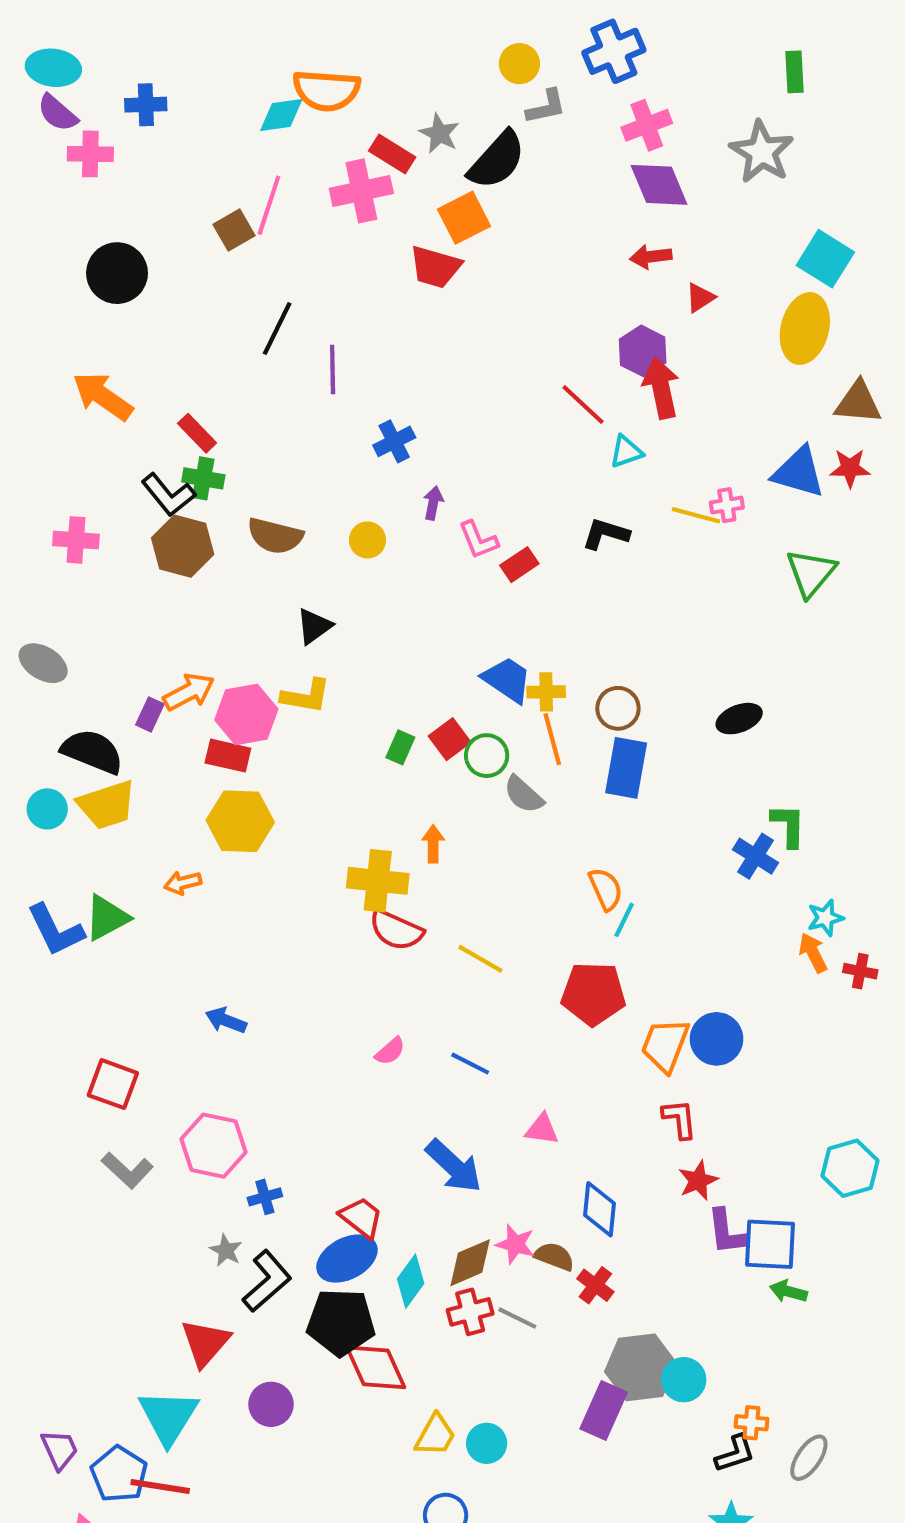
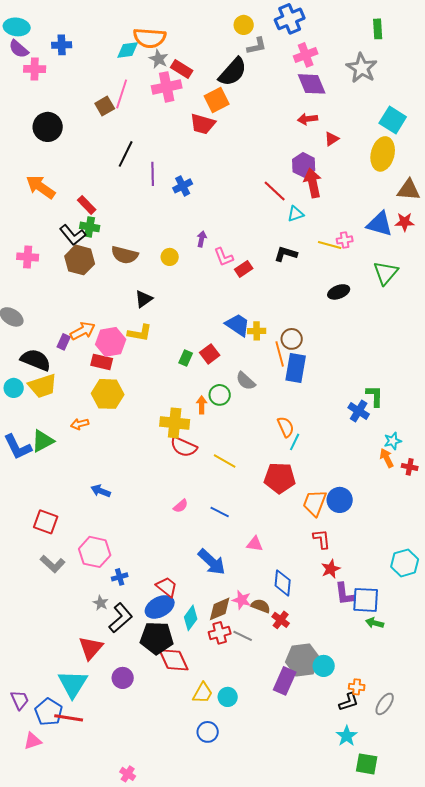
gray star: (439, 133) -> (159, 59), moved
blue cross: (394, 441) -> (183, 186), moved
black ellipse: (739, 719) -> (339, 292), moved
orange line: (552, 739) -> (280, 354), moved
green circle: (487, 756) -> (220, 395), moved

